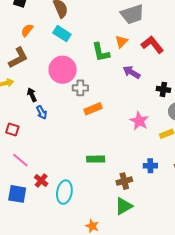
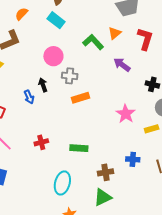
red L-shape: (152, 45) -> (145, 39), turned 50
green L-shape: (101, 52) -> (93, 42), turned 145
pink circle: (63, 70) -> (53, 56), size x0.7
black arrow: (32, 95) -> (43, 85), moved
red cross: (41, 181) -> (41, 142), moved, turned 32
cyan ellipse: (64, 192) -> (62, 183), moved

